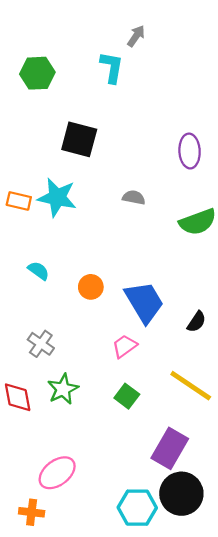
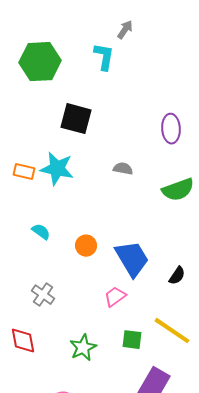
green hexagon: (37, 73) -> (40, 62), size x1.4
green star: (63, 389) -> (83, 348), moved
green square: (127, 396) -> (132, 340), moved, turned -30

